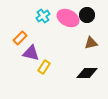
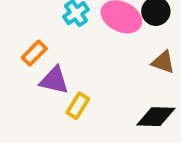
brown triangle: (91, 43) -> (163, 62), turned 32

